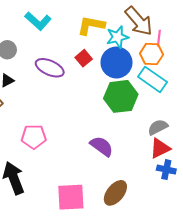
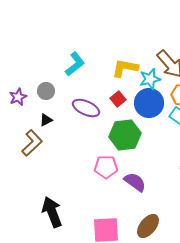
cyan L-shape: (38, 21) -> (75, 64), turned -80
green hexagon: (121, 96) -> (125, 135), moved
pink pentagon: (34, 137) -> (106, 167), moved

